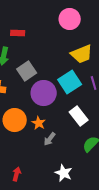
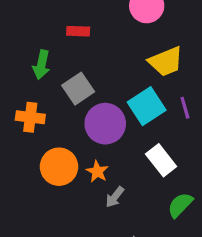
red rectangle: (18, 33) -> (78, 31), moved

